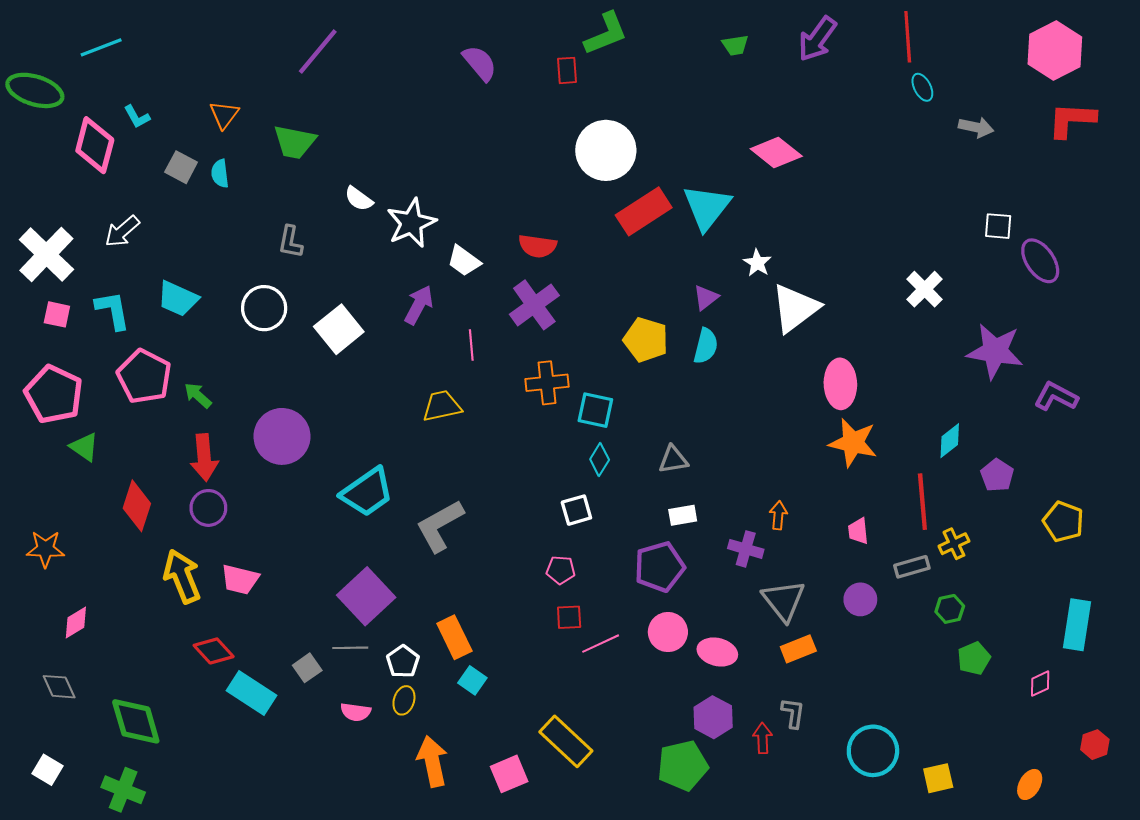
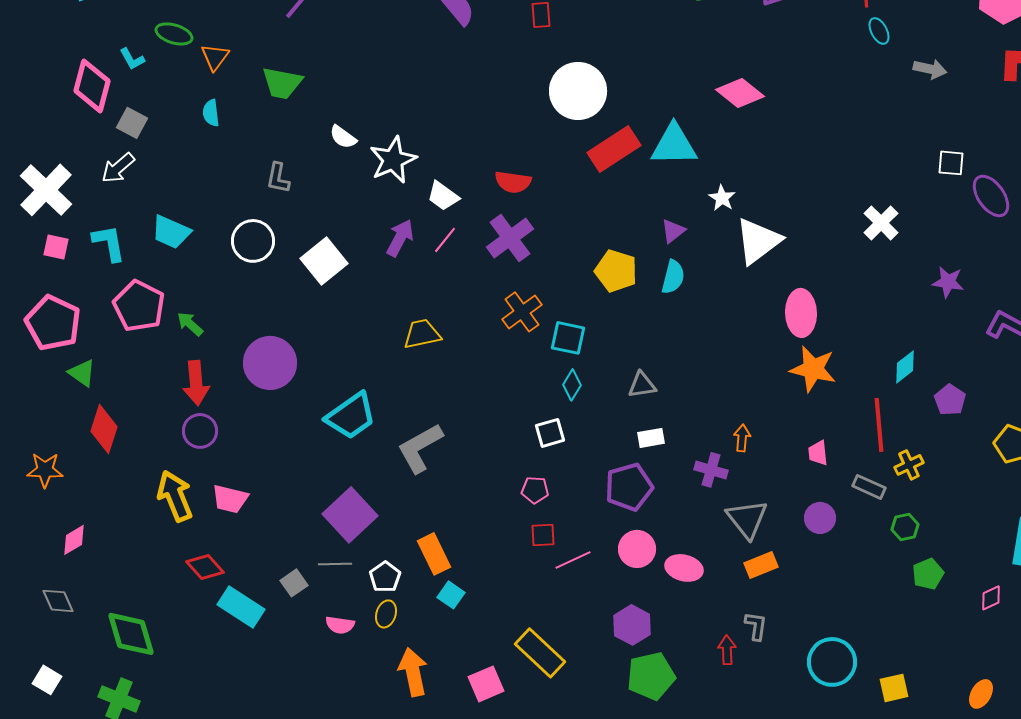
green ellipse: (35, 90) -> (174, 34), moved, size x0.7
gray square: (181, 167) -> (132, 123), moved
cyan triangle: (707, 207) -> (674, 145), turned 51
pink line: (471, 345) -> (445, 240), moved, turned 44
purple star: (995, 351) -> (948, 282), size x0.6
orange cross: (547, 383) -> (522, 312), turned -30
red diamond: (137, 506) -> (104, 429), moved
gray rectangle: (912, 567) -> (869, 487), turned 40
purple hexagon: (713, 717) -> (632, 625), moved

